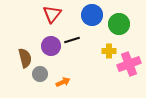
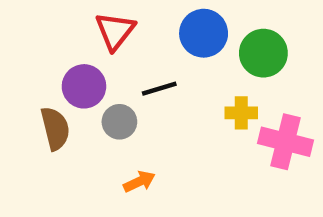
purple circle: (51, 46) -> (84, 86), moved
pink cross: (129, 64) -> (286, 142), turned 35
gray circle: (40, 74) -> (119, 122), moved

